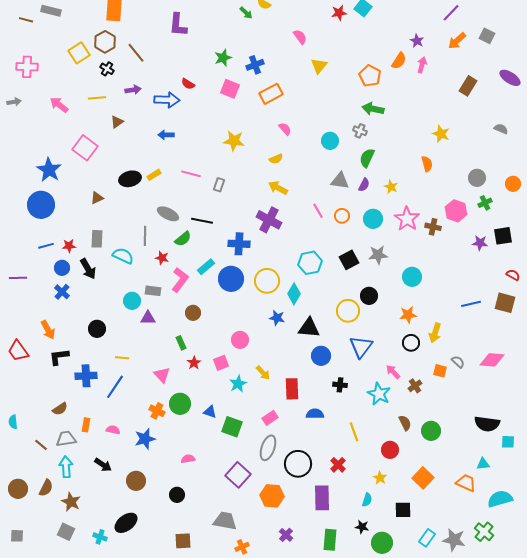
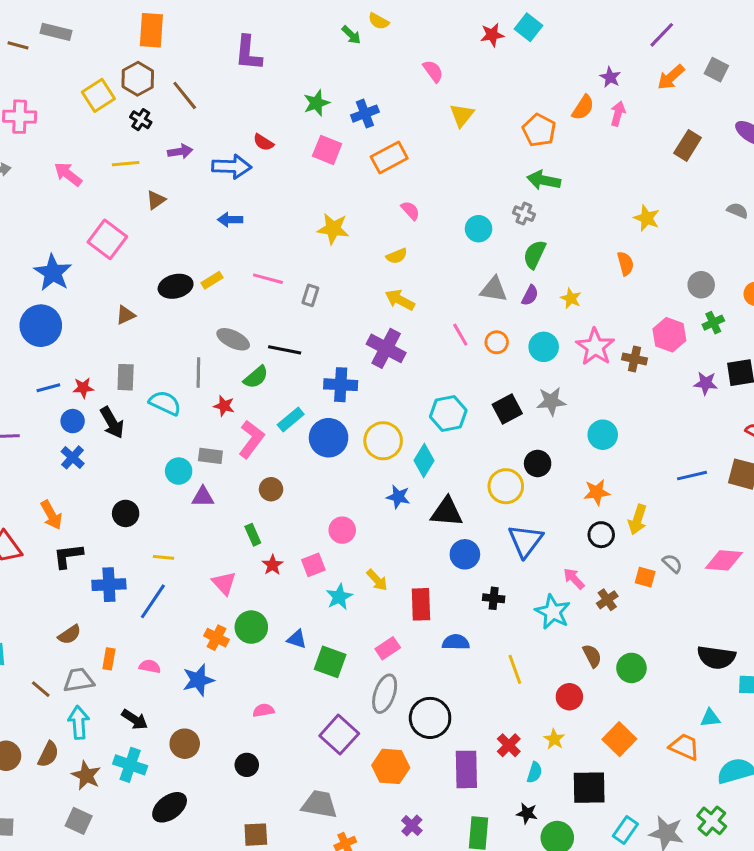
red cross: (338, 465) -> (509, 745), moved
black square: (403, 510) -> (589, 788), size x1.4
cyan cross: (100, 537) -> (130, 765), moved, size x1.5

